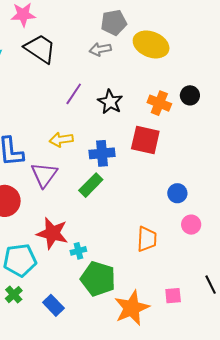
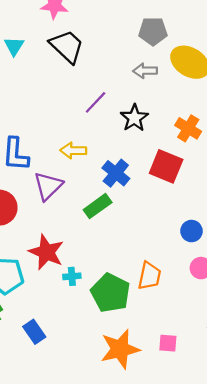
gray arrow: (100, 49) -> (145, 71), moved
blue cross: (102, 153) -> (116, 173), turned 35
green pentagon: (98, 279) -> (110, 293), moved

